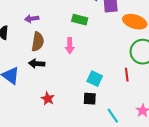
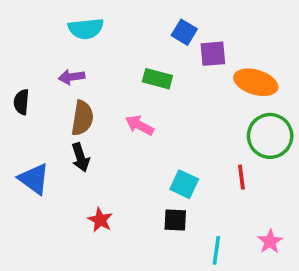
pink arrow: (70, 46) -> (140, 125), turned 119
black arrow: (37, 64) -> (80, 157), turned -112
cyan line: (113, 116) -> (216, 250), turned 42

